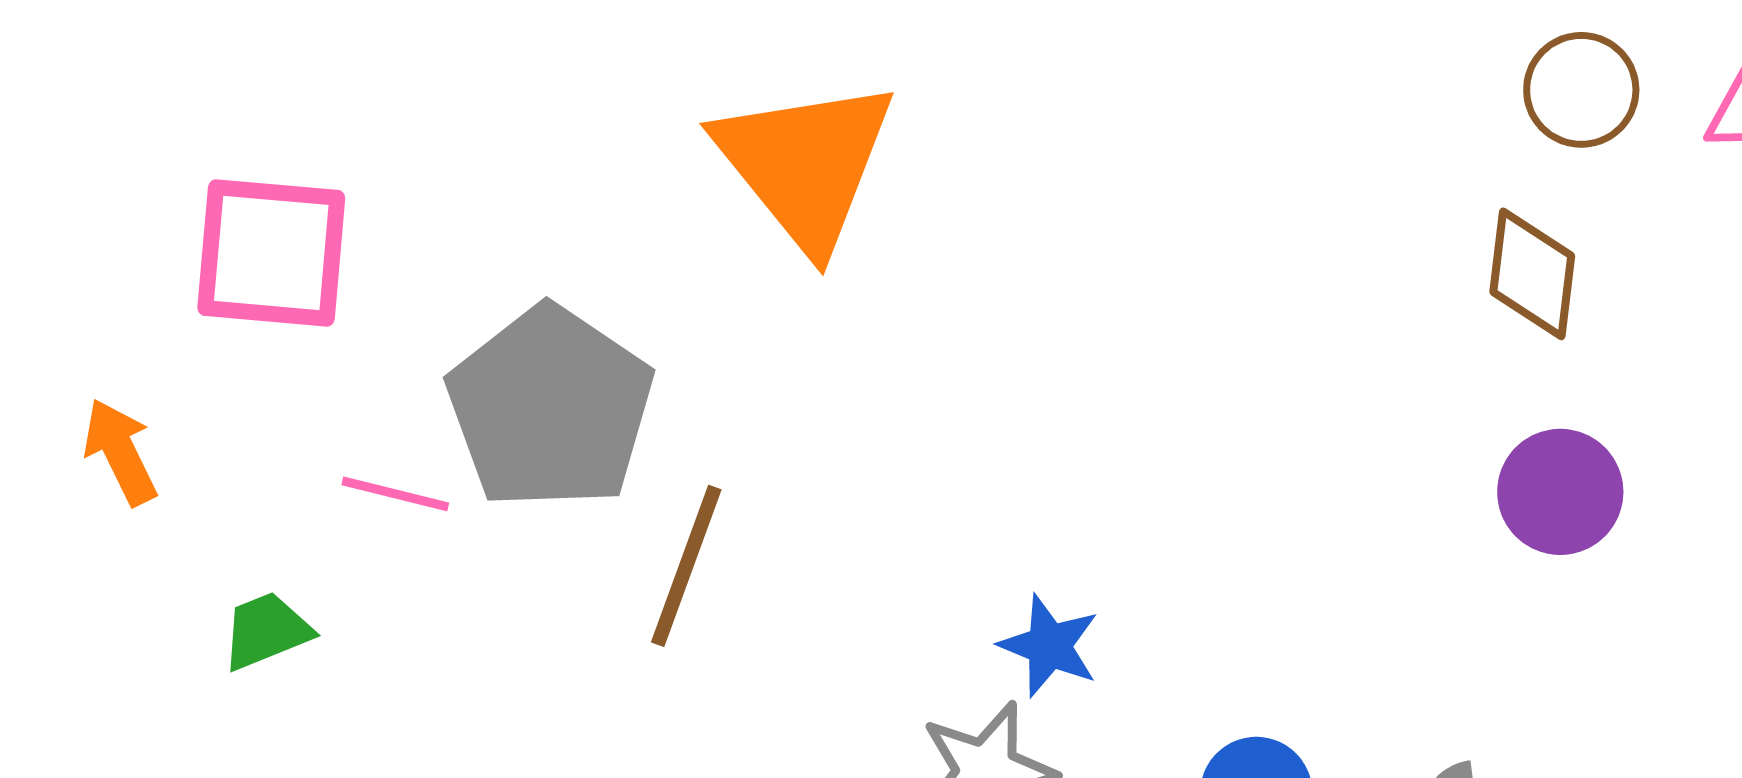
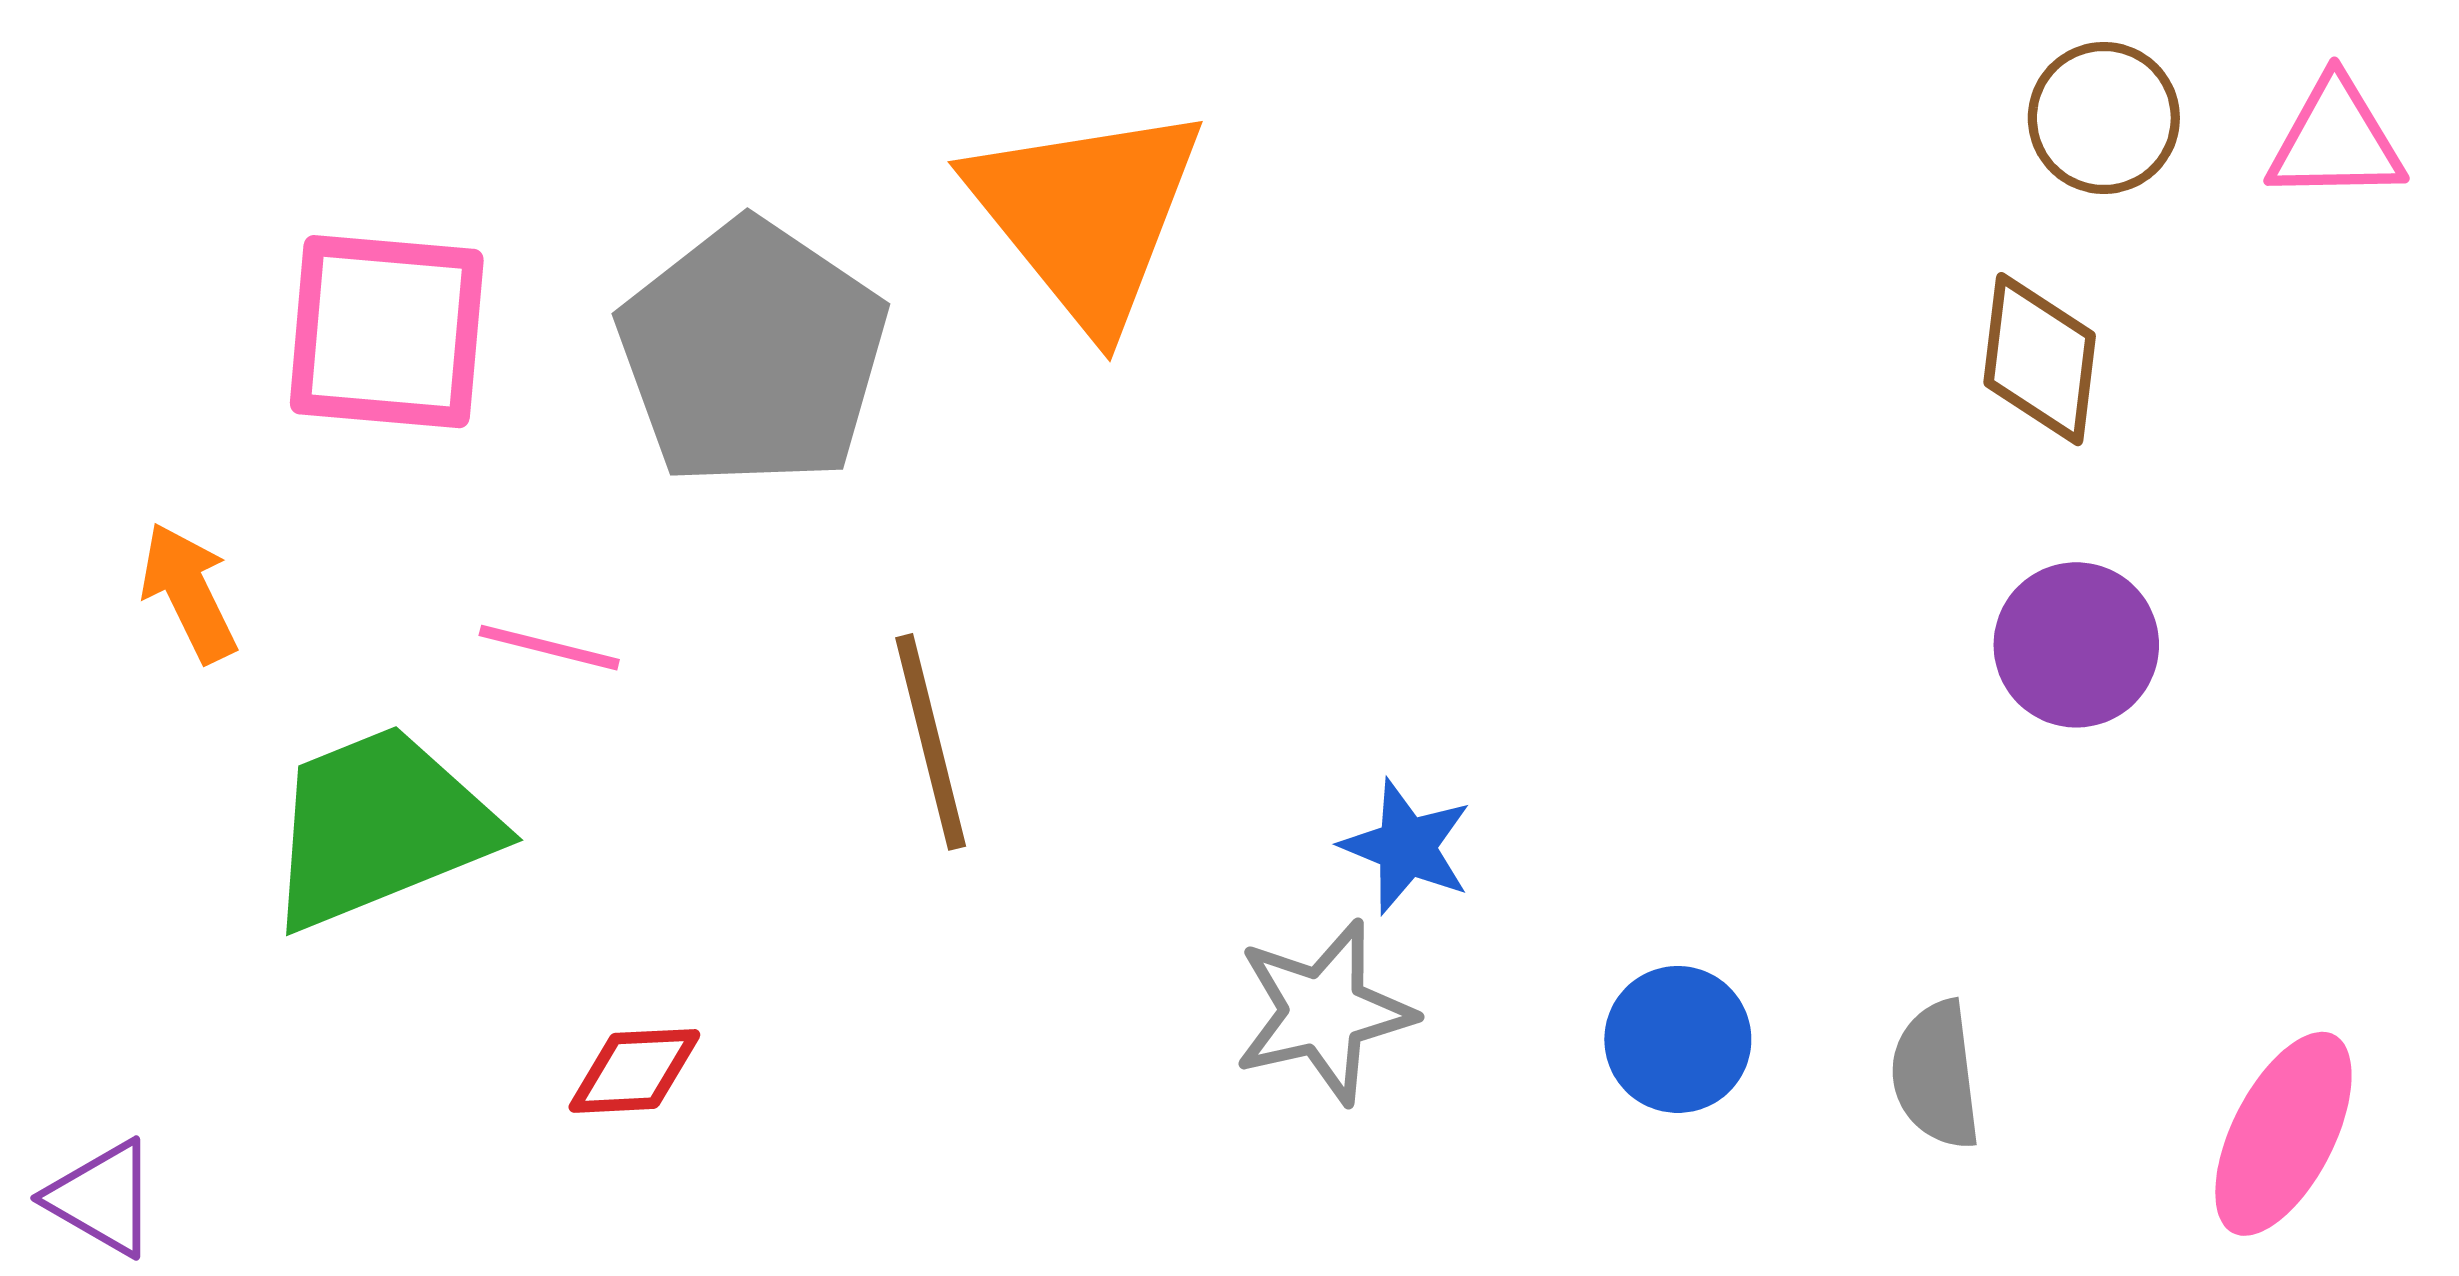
gray pentagon: (550, 408) -> (752, 354), moved
brown line: (686, 566) -> (931, 742), turned -34
green trapezoid: (266, 631) -> (380, 827), size x2.0

